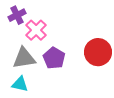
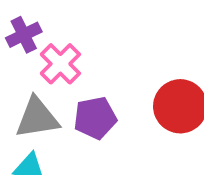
purple pentagon: (54, 58) -> (95, 118), turned 30

